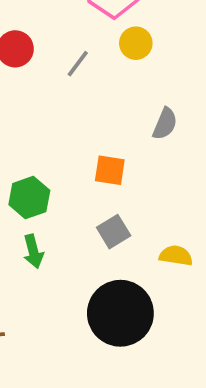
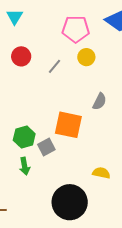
orange square: (110, 170) -> (68, 125), size x1.6
gray square: (114, 232) -> (46, 147), moved

